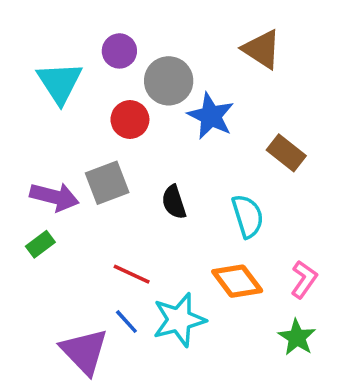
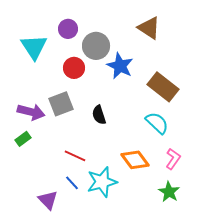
brown rectangle: (286, 153) -> (163, 87), size x1.4
cyan semicircle: (248, 216) -> (157, 123), moved, turned -30
purple triangle: (84, 351) -> (48, 200), size x0.7

